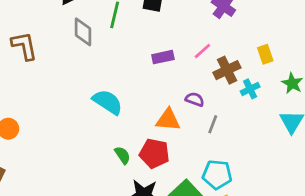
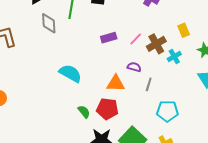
pink line: (202, 51) -> (136, 39), moved
cyan pentagon: (217, 175) -> (167, 111), moved

